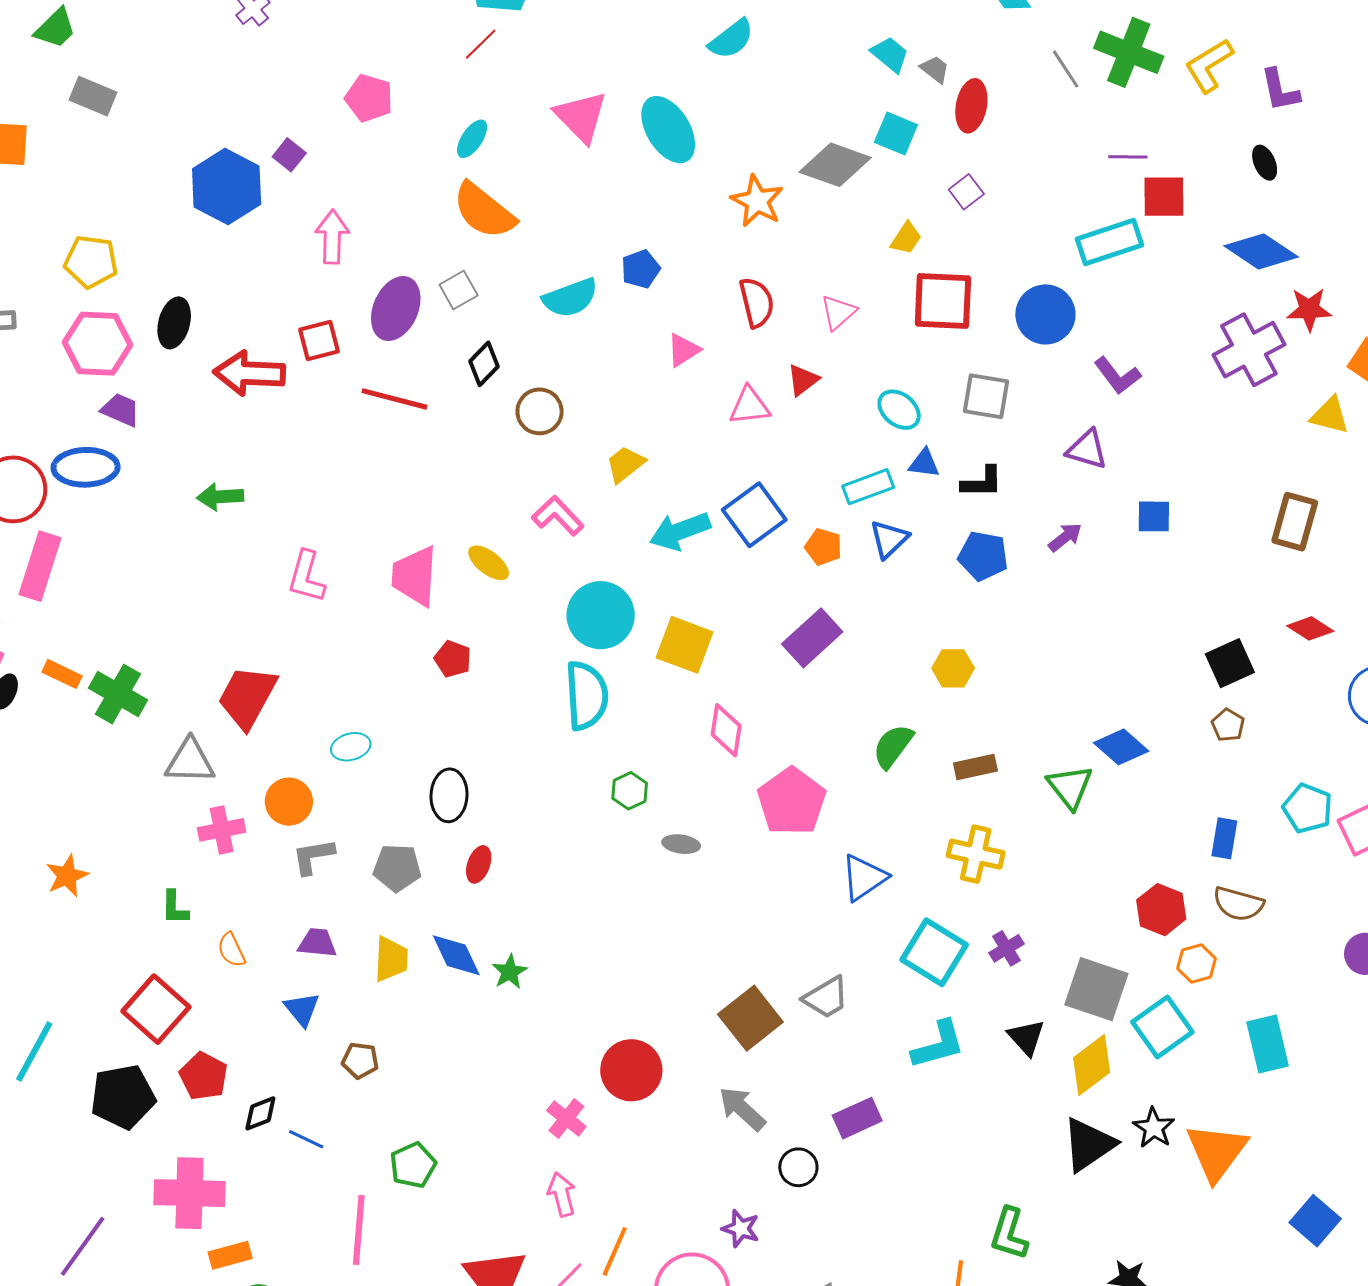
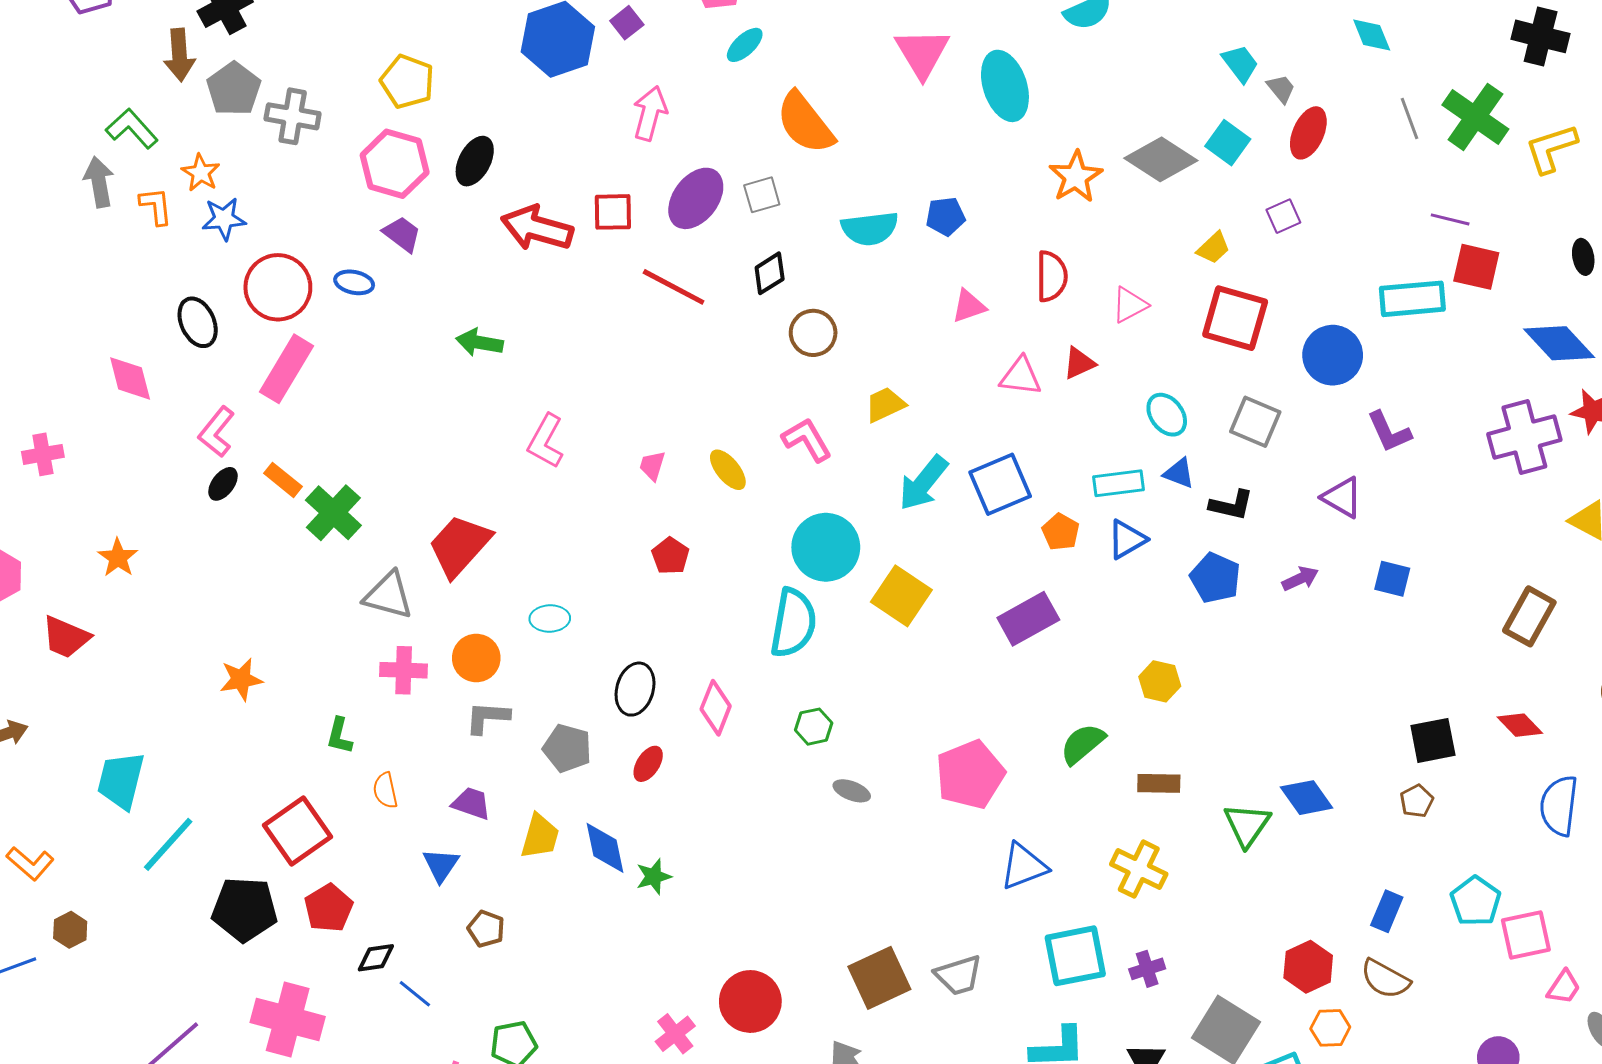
cyan ellipse: (472, 139) -> (745, 45), moved
blue ellipse: (86, 467) -> (354, 282), size x0.6
cyan arrow: (680, 531) -> (923, 483), turned -44
pink trapezoid: (415, 576) -> (652, 466), size x0.5
pink diamond: (726, 730) -> (716, 708), moved
cyan square: (934, 952) -> (1075, 956), turned 34

